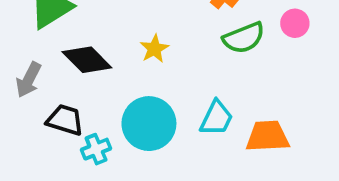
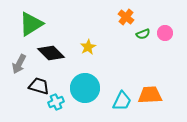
green semicircle: (244, 38) -> (143, 34), moved, size x0.6
cyan trapezoid: (216, 118) -> (122, 101), moved

